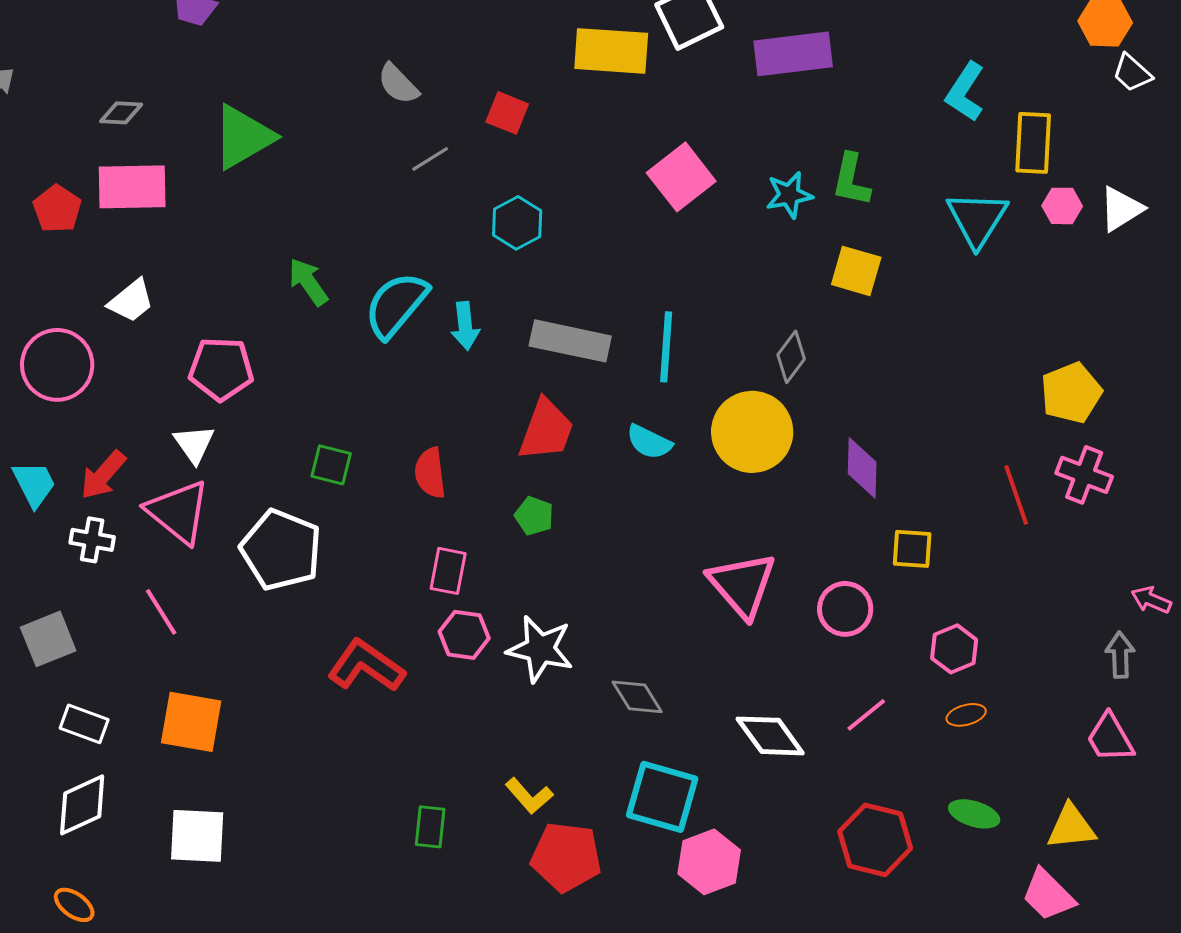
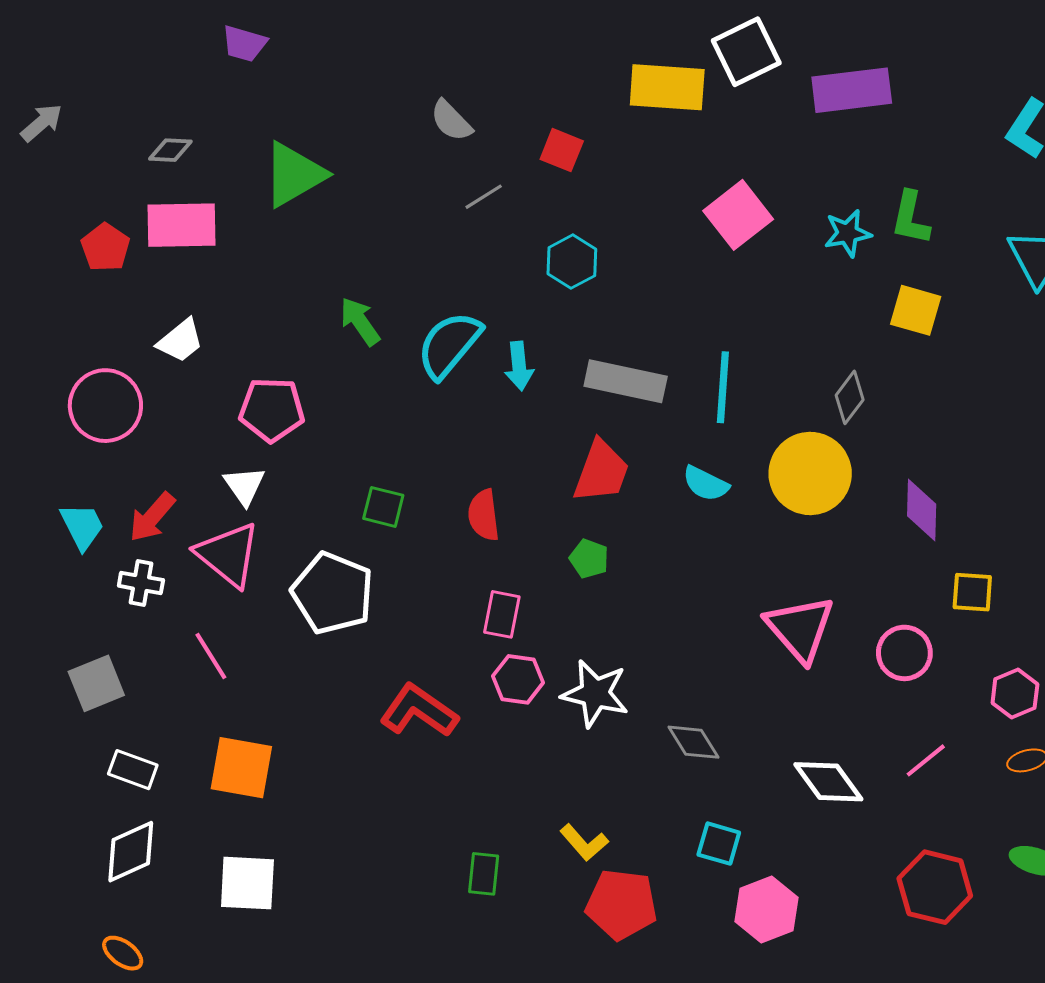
cyan square: (662, 797) -> (719, 844), size x0.6

